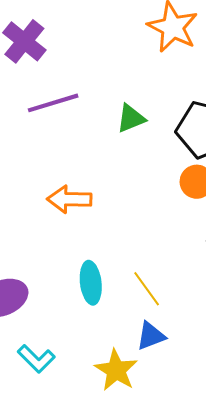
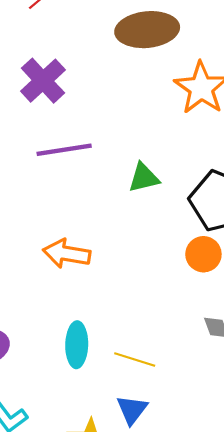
yellow line: (147, 289) -> (135, 359), turned -45
blue triangle: (151, 336) -> (132, 410), turned -40

